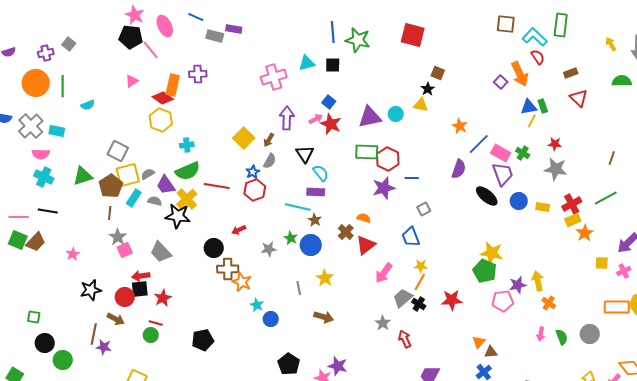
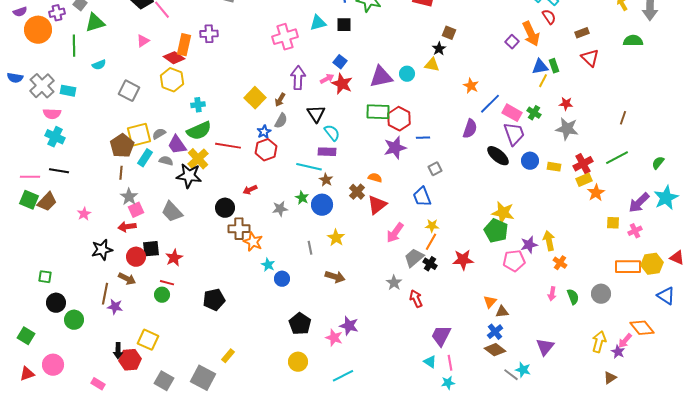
orange circle: (36, 83) -> (38, 30), moved
gray square: (118, 151) -> (129, 91), moved
green triangle: (83, 176) -> (95, 23), moved
red arrow: (141, 276) -> (127, 227), moved

